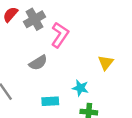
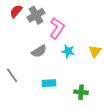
cyan star: (80, 88) -> (68, 51), moved

